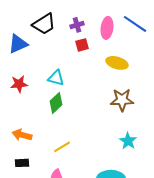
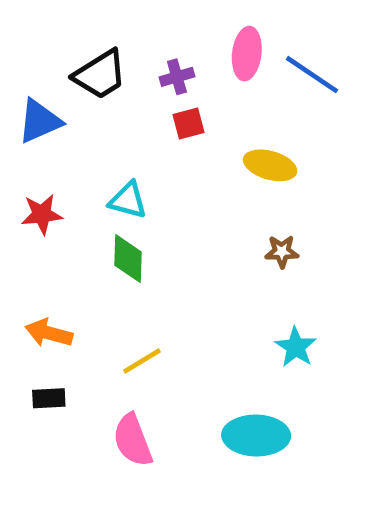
pink ellipse: (107, 28) -> (247, 54), moved
brown star: (122, 100) -> (282, 252), size x0.6
green diamond: (56, 103) -> (128, 259), turned -45

